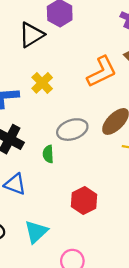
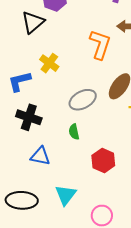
orange L-shape: (102, 72) -> (100, 45), turned -36
green semicircle: (48, 154) -> (74, 132), moved

